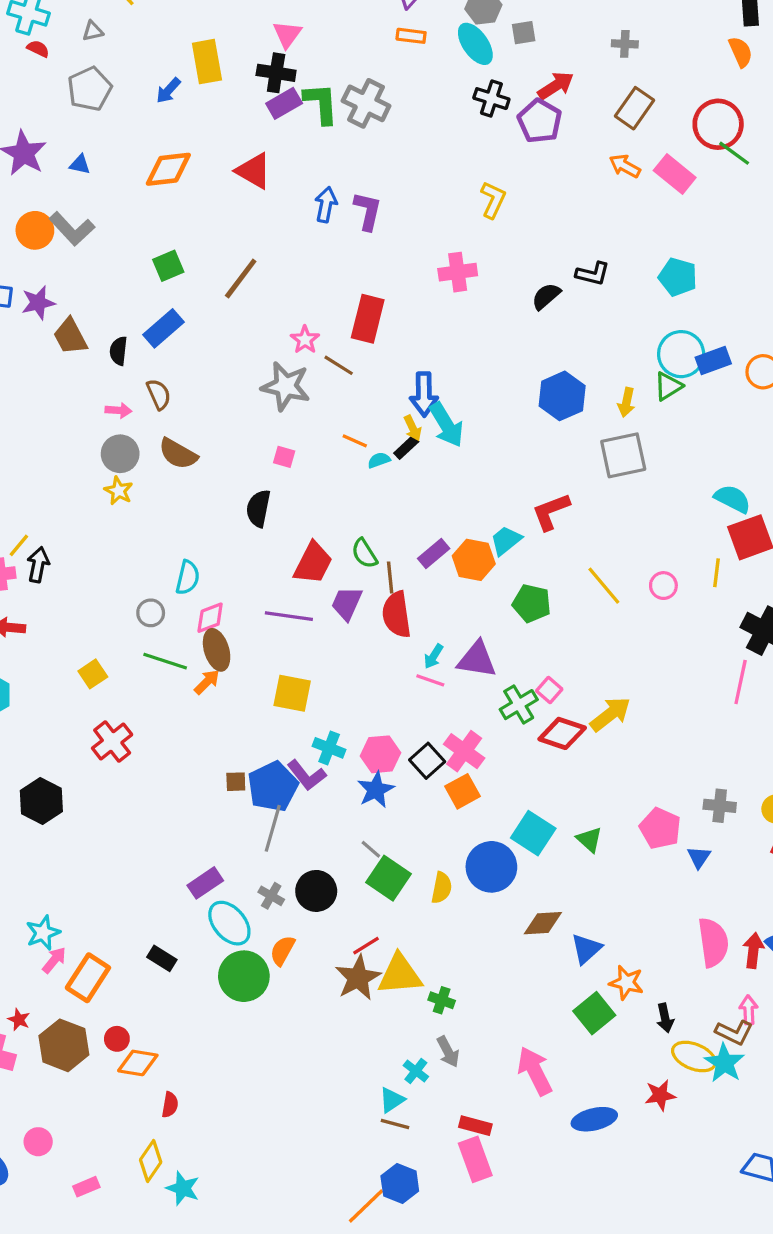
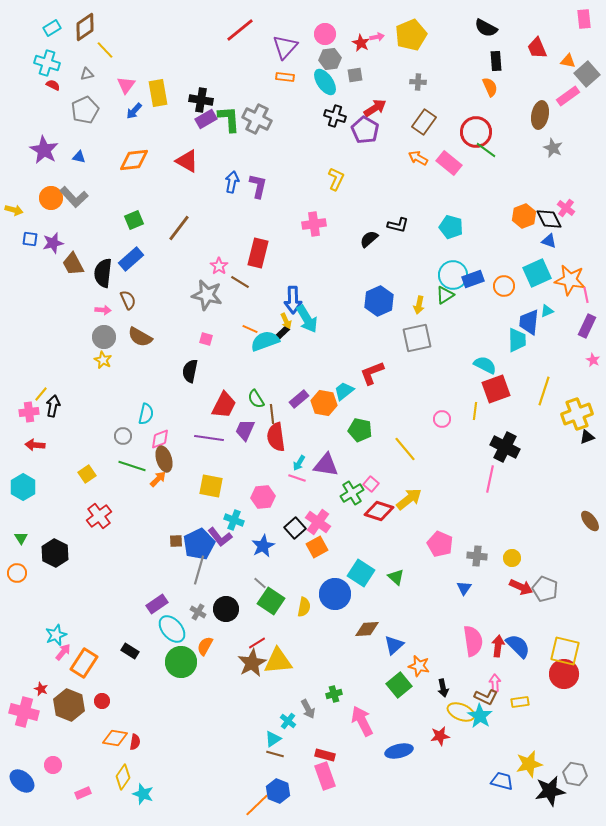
pink triangle: (287, 34) -> (126, 85), moved
black semicircle: (118, 351) -> (103, 273), size x1.6
cyan semicircle: (379, 460) -> (265, 341), size x2.0
yellow line: (604, 586) -> (405, 449), moved
pink hexagon: (381, 754) -> (263, 497), moved
pink pentagon: (660, 828) -> (440, 544), moved
green cross: (442, 1000) -> (334, 694), moved, turned -35
orange diamond: (138, 1063) -> (115, 738), moved

